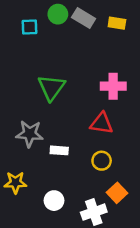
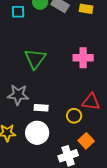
red triangle: (102, 123) -> (91, 102), moved
white circle: (54, 201) -> (37, 133), moved, size x1.5

